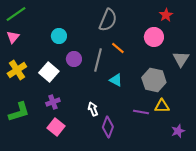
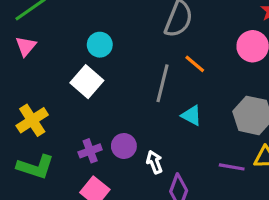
purple circle: (74, 59) -> (124, 146), moved
yellow cross: (17, 70) -> (32, 120), moved
white square: (49, 72) -> (87, 82), moved
green L-shape: (19, 112) -> (35, 167), turned 35

